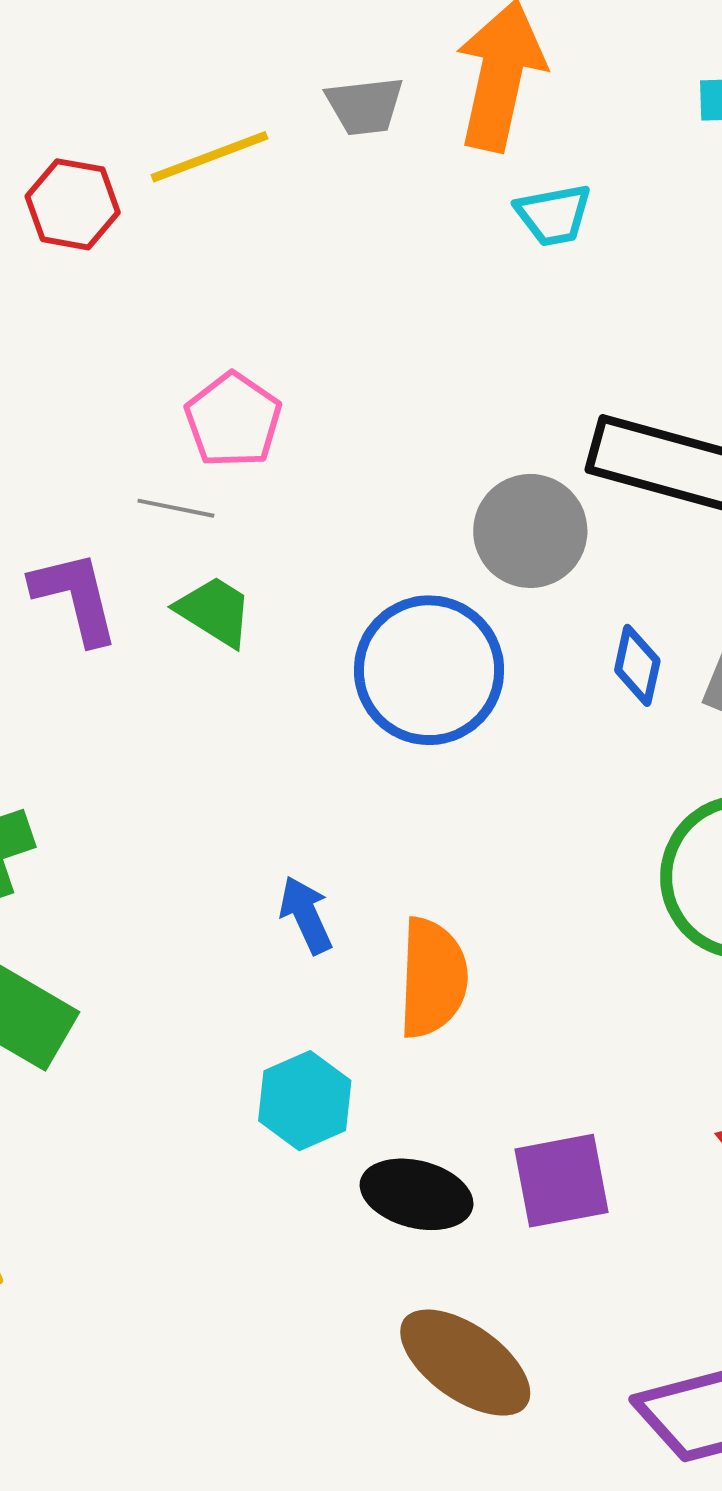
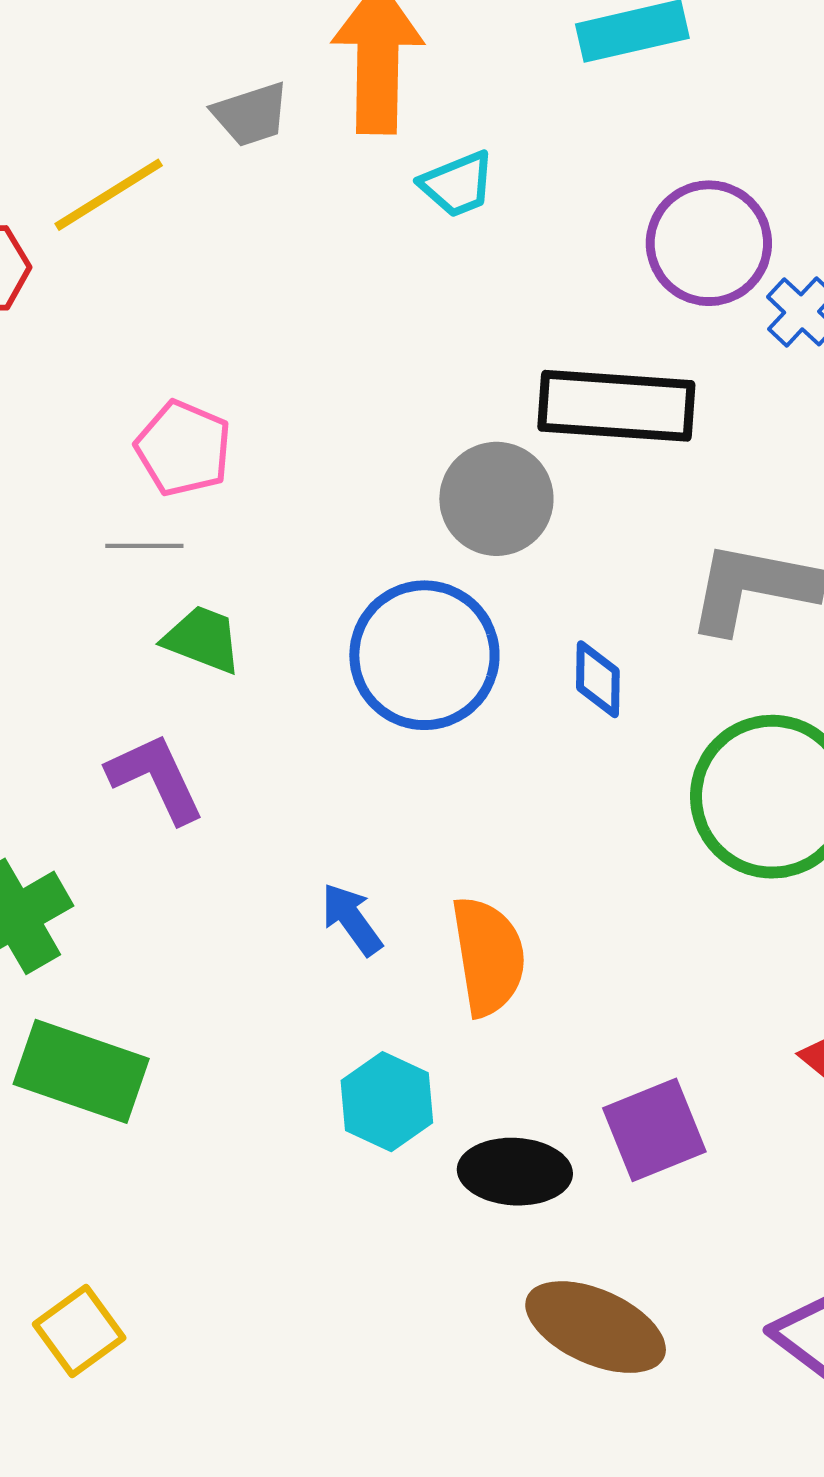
purple L-shape: (75, 597) -> (156, 778), moved
blue diamond: (637, 665) -> (598, 679), moved

